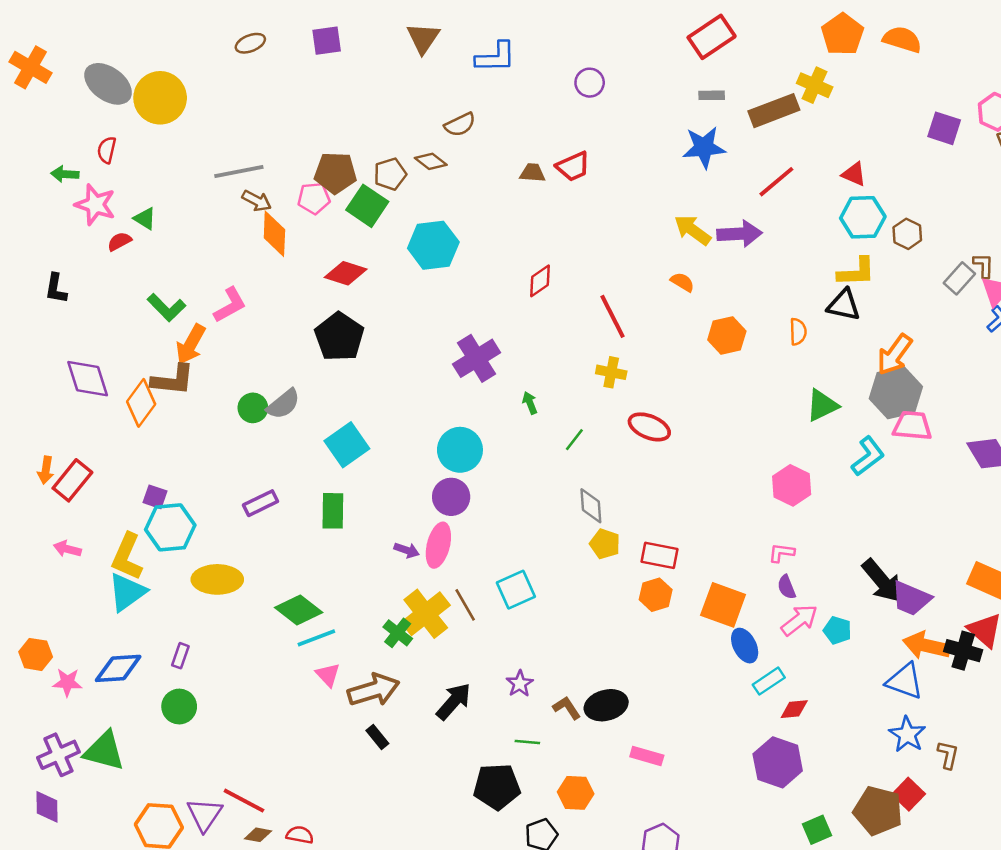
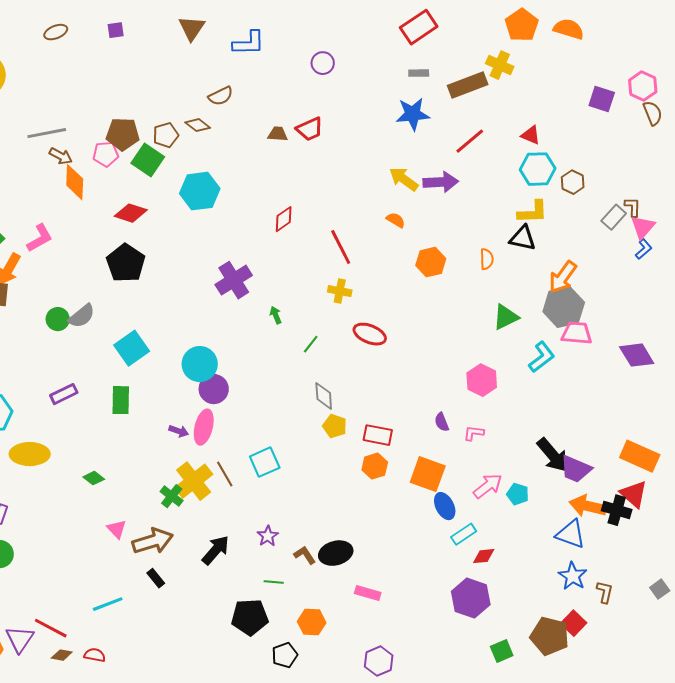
purple square: (327, 41) -> (116, 30), size x0.7
cyan circle: (460, 450) -> (200, 364), moved
purple semicircle: (787, 587) -> (442, 422), moved
green diamond: (299, 610) -> (94, 478), size x0.6
cyan line: (316, 638) -> (108, 604), moved

